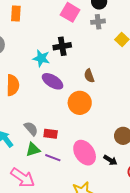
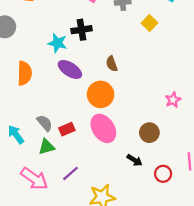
red rectangle: (51, 134) -> (67, 129), turned -32
pink ellipse: (85, 153) -> (103, 128), moved
purple line: (53, 158) -> (70, 173), moved, turned -63

